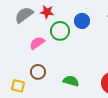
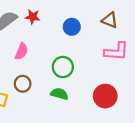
green circle: (60, 31) -> (63, 67), moved
pink semicircle: (37, 43) -> (21, 51), turned 147

